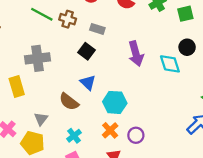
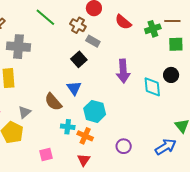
brown cross: (68, 19) -> (78, 25), moved
gray cross: (38, 58) -> (18, 47), moved
orange cross: (110, 130) -> (85, 136), turned -35
purple circle: (136, 135) -> (124, 146), moved
cyan cross: (74, 136) -> (68, 127), moved, turned 32

